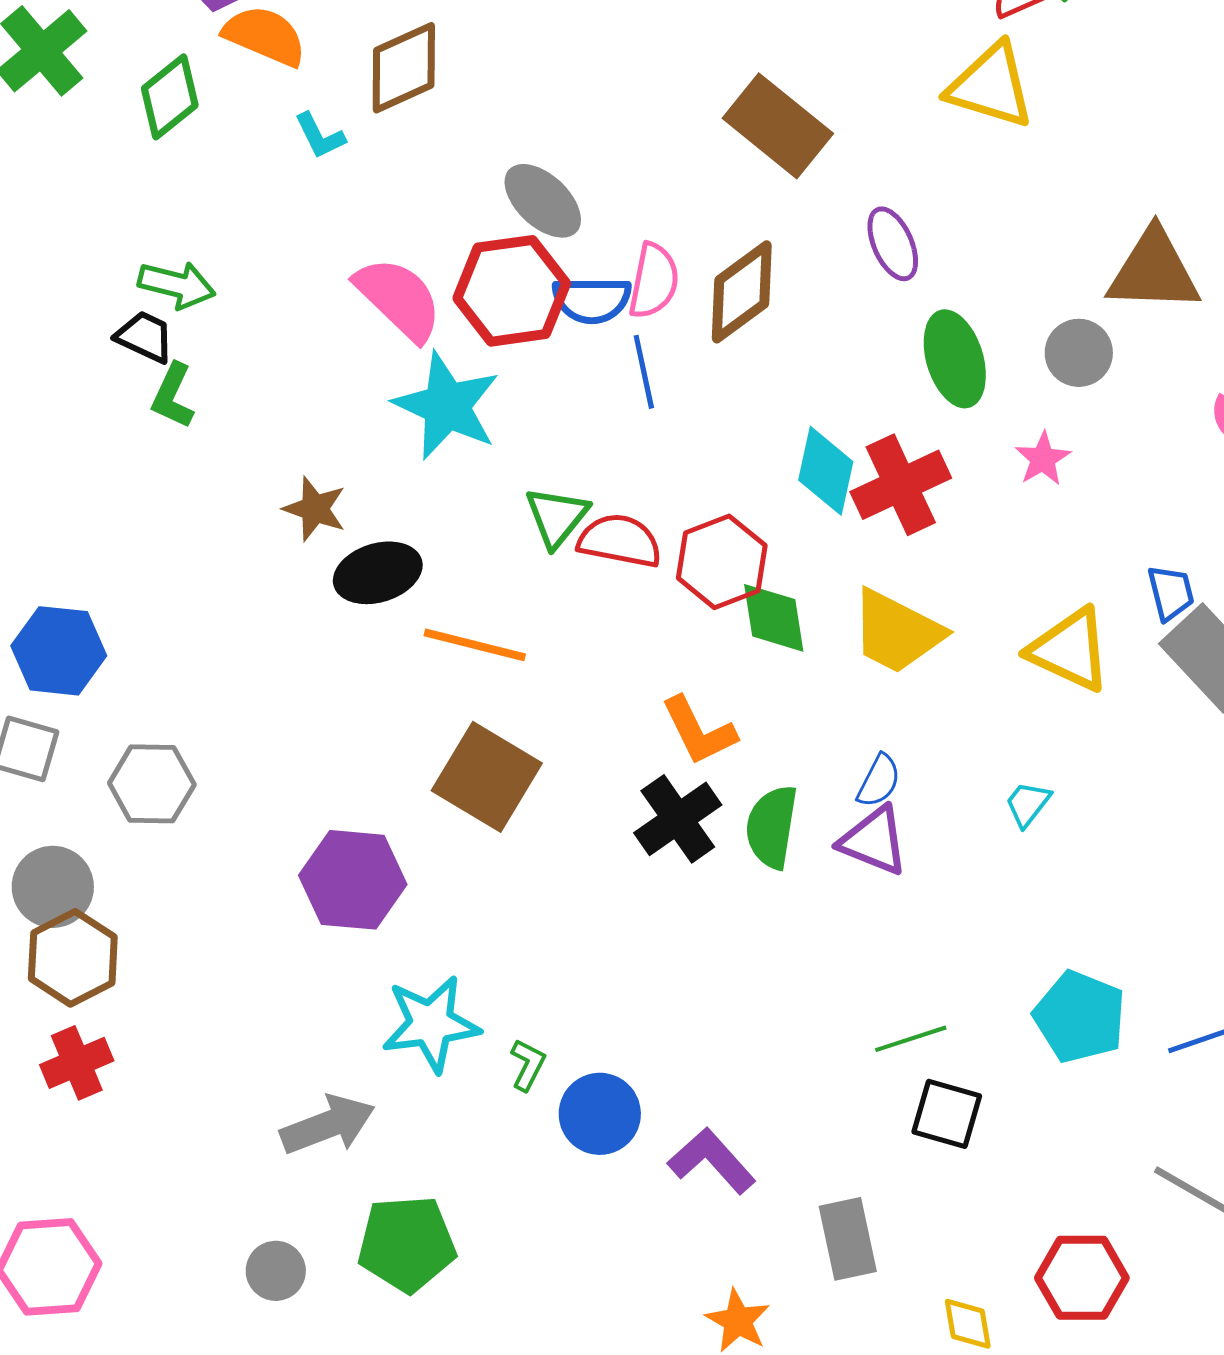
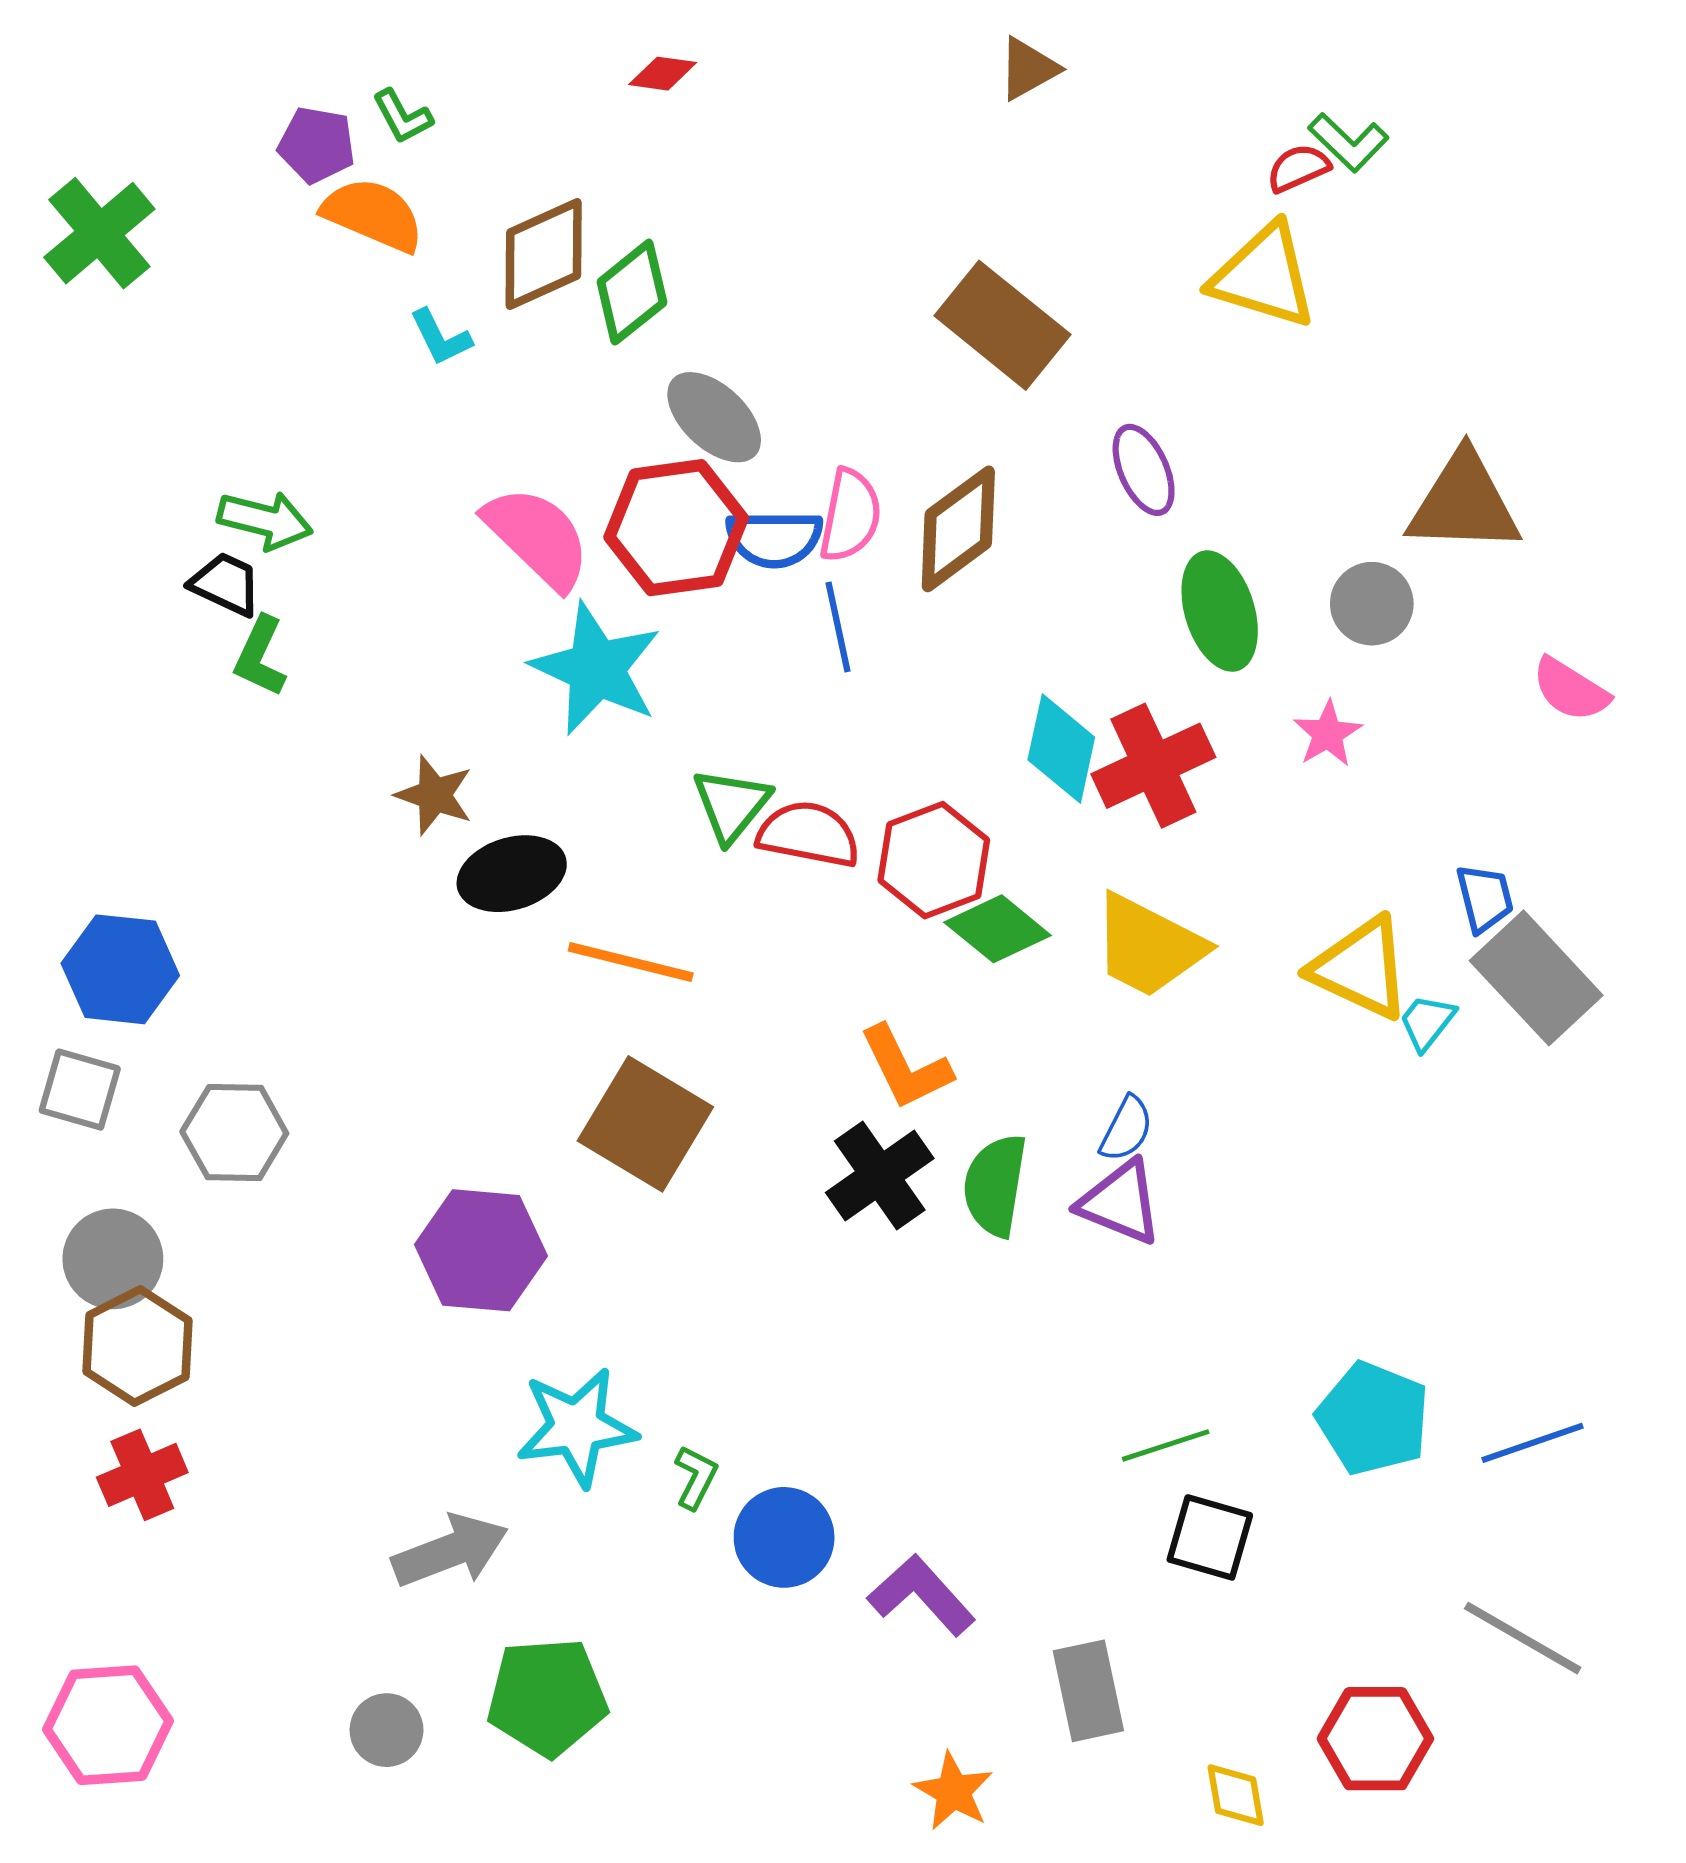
green diamond: (170, 97) -> (632, 292), moved
green diamond: (774, 618) -> (998, 929), turned -42
cyan trapezoid: (1028, 804) -> (1427, 1022), moved

